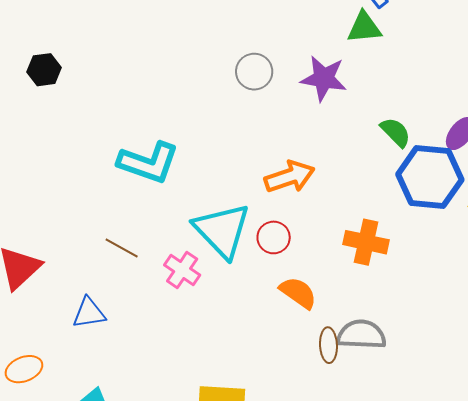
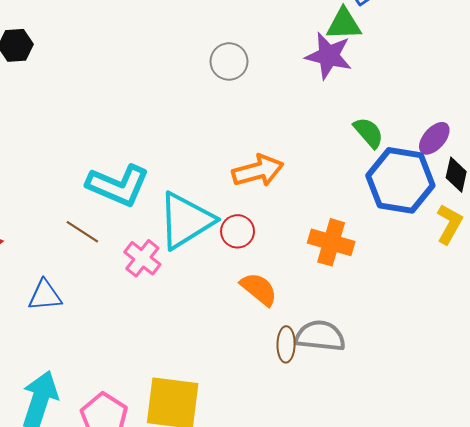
purple star: (324, 78) -> (329, 56), moved
cyan L-shape: (148, 163) -> (118, 185), moved
cyan triangle: (222, 230) -> (186, 221), turned 38

